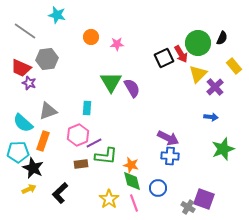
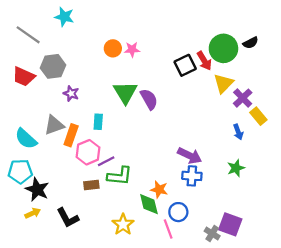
orange circle: (91, 37) -> (113, 48), moved
black semicircle: (222, 38) -> (251, 43), turned 40
yellow rectangle: (234, 66) -> (258, 116), moved
purple star: (29, 83) -> (71, 94), moved
blue arrow: (211, 117) -> (238, 132), turned 64
orange rectangle: (43, 141) -> (71, 135), moved
green star: (223, 149) -> (236, 168), moved, size x0.7
orange star: (131, 165) -> (159, 189), moved
black L-shape: (60, 193) -> (68, 218), turned -75
pink line: (134, 203) -> (168, 229), moved

